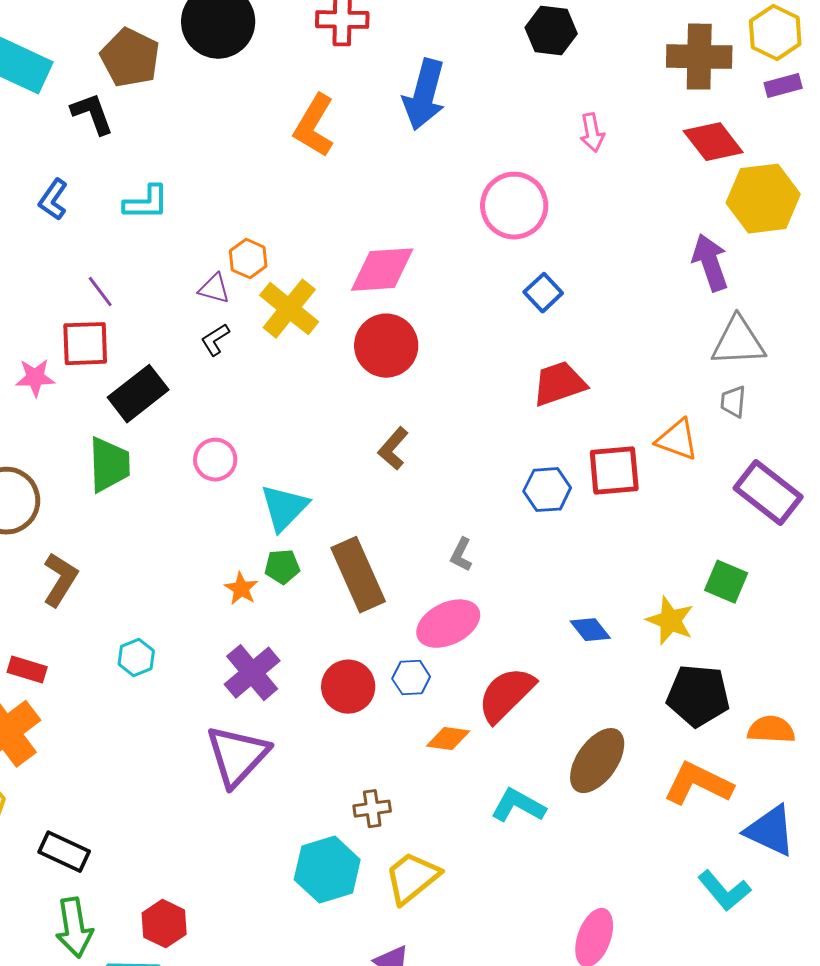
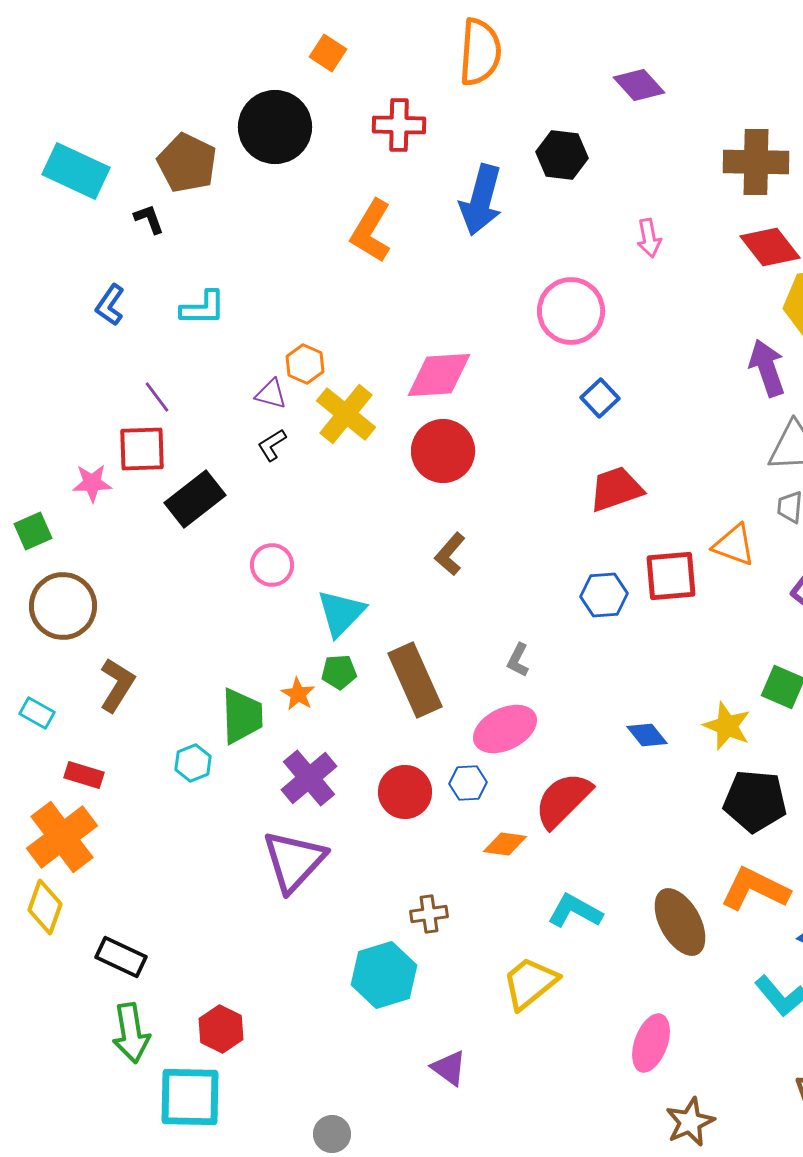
black hexagon: (551, 31) -> (562, 155), moved
black L-shape: (92, 114) -> (149, 219), size x0.7
green trapezoid: (109, 465) -> (242, 716), moved
brown ellipse: (597, 761) -> (680, 922), moved, turned -64
yellow trapezoid: (412, 878) -> (530, 983), moved

